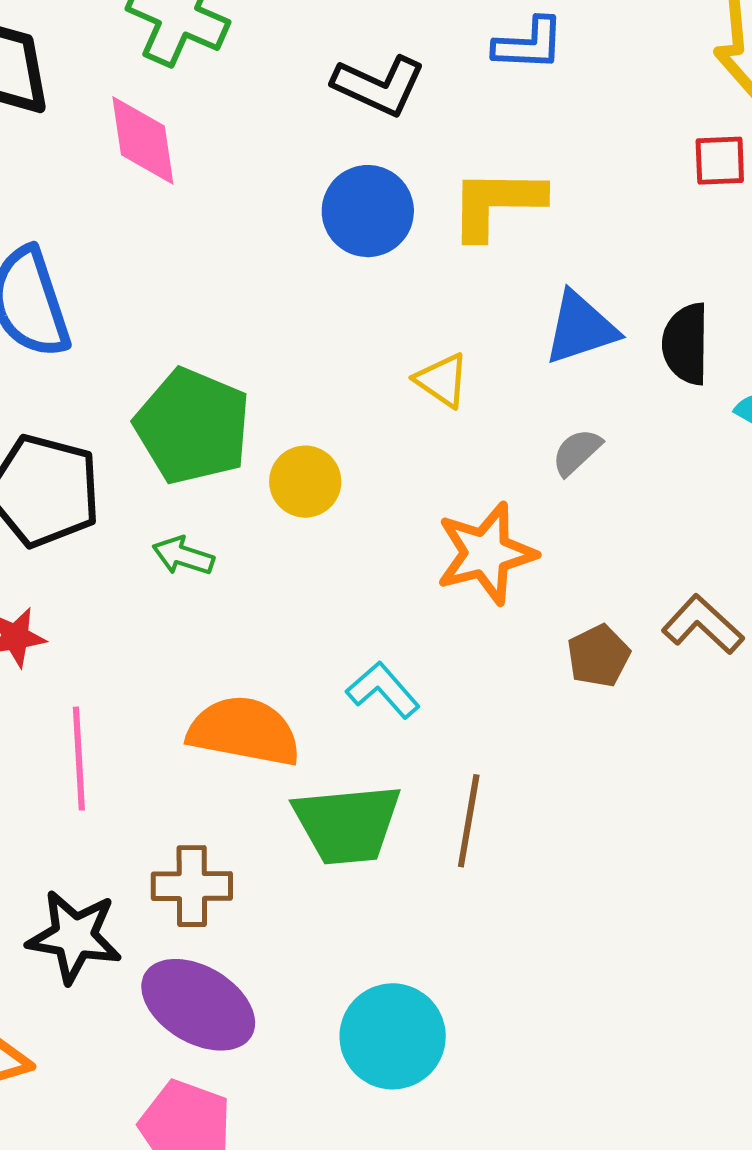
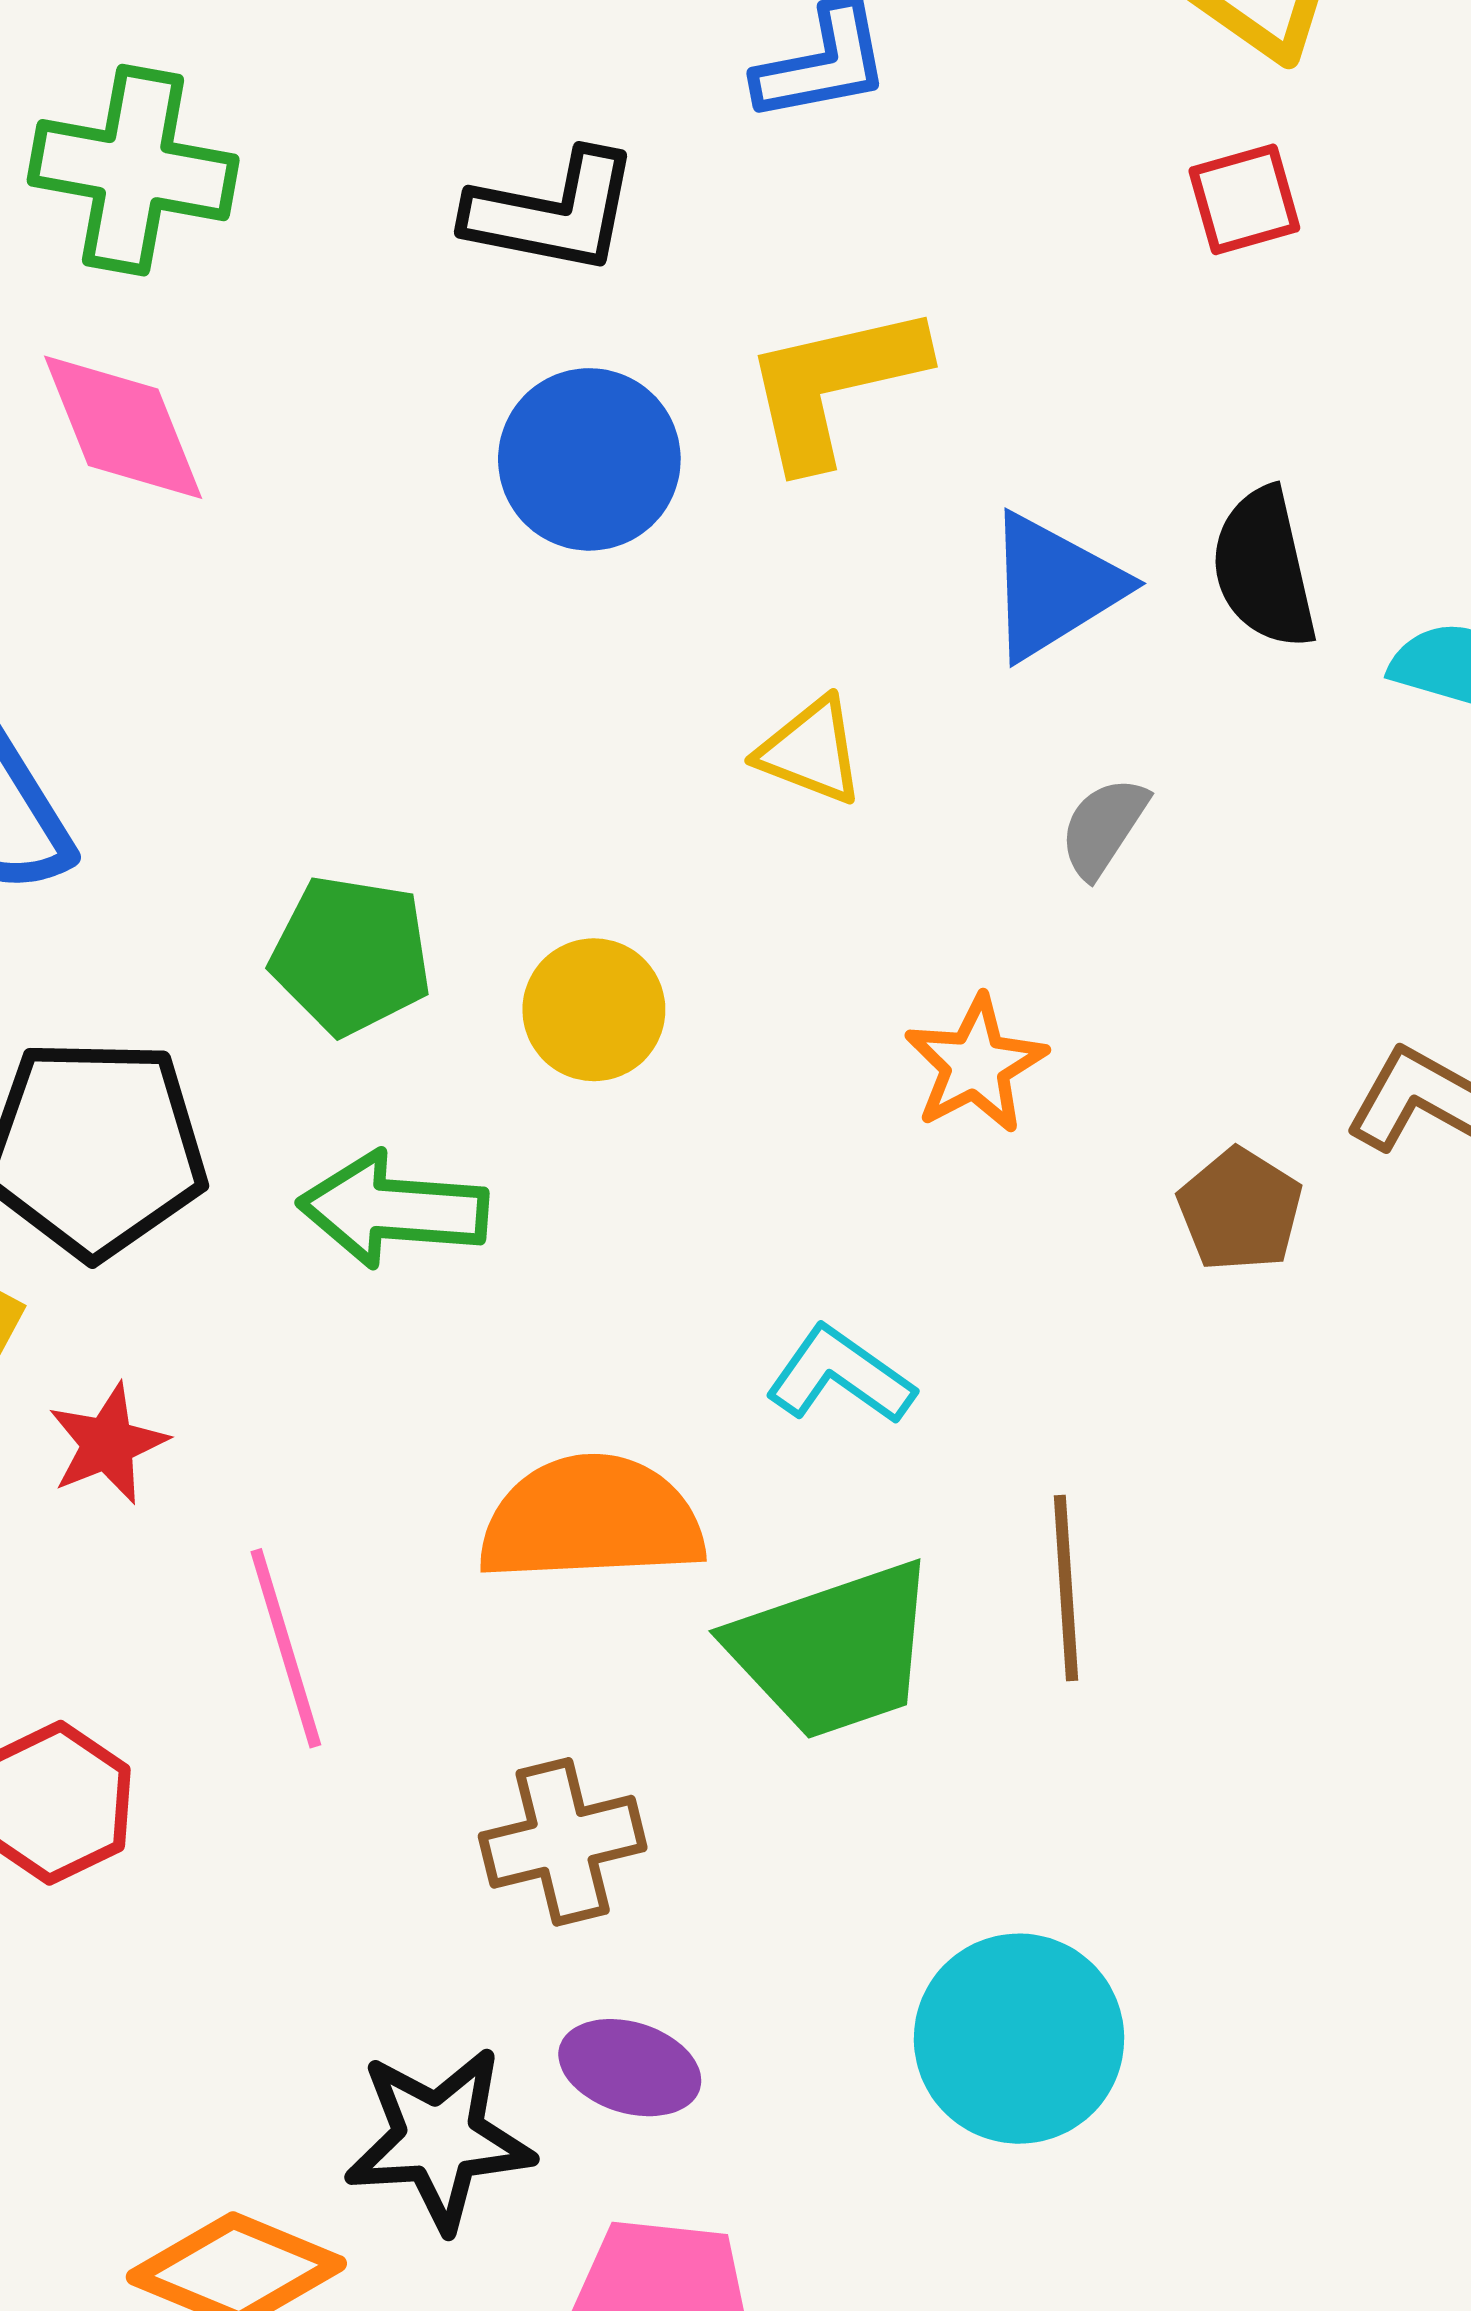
green pentagon: (193, 426) -> (351, 955), size x0.7
orange star: (486, 553) -> (975, 1065), size x0.7
green arrow: (183, 556) -> (393, 1209), size x1.5
black star: (74, 937) -> (439, 2139), moved
purple ellipse: (198, 1005) -> (630, 2068), size x0.6

